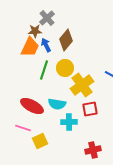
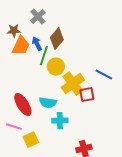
brown star: (35, 31) -> (14, 31), moved
green line: (44, 70) -> (44, 56), moved
red ellipse: (32, 106) -> (23, 105), turned 30
red square: (90, 109) -> (87, 95), moved

